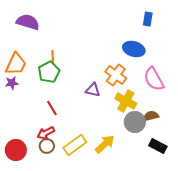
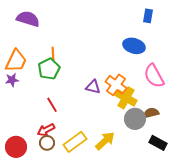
orange cross: (116, 75) -> (116, 85), moved

